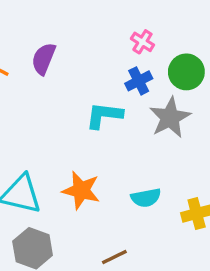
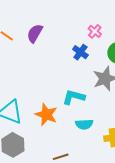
blue cross: (139, 81) -> (80, 52), moved, turned -35
cyan L-shape: (104, 115) -> (74, 97), moved

